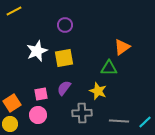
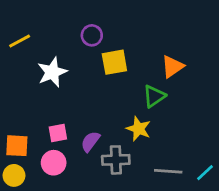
yellow line: (14, 11) -> (20, 41), moved
yellow square: (64, 58) -> (114, 62), moved
green triangle: (109, 68) -> (154, 96), turned -36
purple semicircle: (64, 88) -> (90, 141), moved
orange square: (12, 103) -> (17, 146), turned 36

